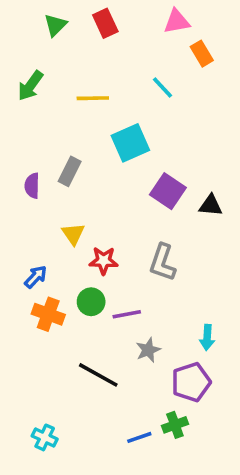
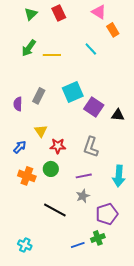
pink triangle: (177, 21) -> (99, 12), turned 42
green arrow: (30, 86) -> (29, 48), moved
cyan square: (130, 143) -> (73, 92), moved
blue arrow: (36, 277) -> (20, 147), moved
purple line: (127, 314) -> (84, 176), moved
cyan arrow: (207, 337) -> (119, 176), moved, size x1.5

